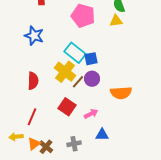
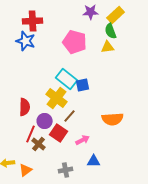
blue star: (34, 36) -> (26, 41), moved
purple circle: (92, 79) -> (45, 121), moved
brown line: (78, 82) -> (70, 116), moved
red line: (32, 117) -> (31, 134), moved
brown cross: (46, 147) -> (39, 144), moved

